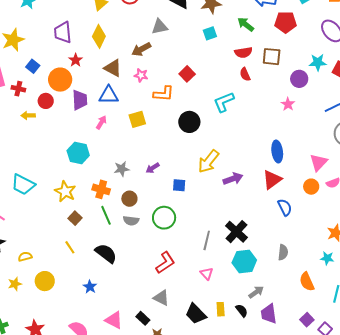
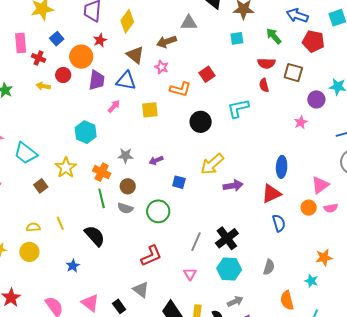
brown square: (75, 218) -> (41, 186), moved
yellow semicircle: (25, 257) -> (33, 227), moved

